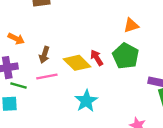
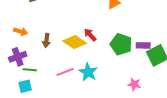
green pentagon: (126, 56) -> (121, 44), moved
pink line: (47, 76) -> (65, 72), moved

